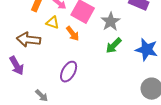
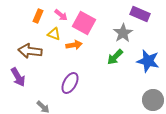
gray star: (111, 22) -> (123, 33), moved
orange arrow: (73, 34) -> (74, 45), turned -63

